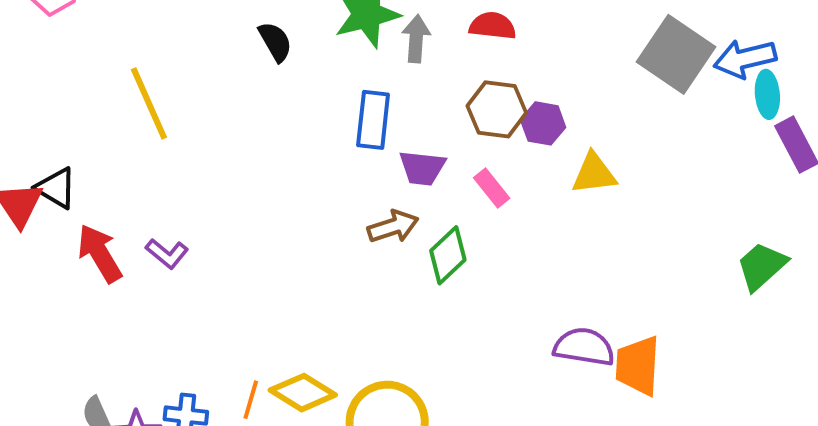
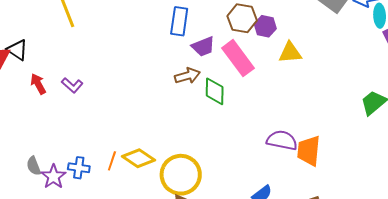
purple trapezoid: (422, 168) -> (203, 47), turned -30
pink rectangle: (492, 188) -> (238, 58), size x1.8
red arrow: (100, 253) -> (38, 84), size x0.7
green diamond: (448, 255) -> (215, 91), turned -48

